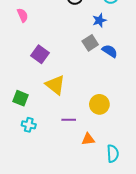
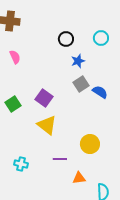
blue star: (99, 20) -> (78, 61), moved
purple square: (40, 54) -> (44, 98), moved
green square: (20, 98) -> (13, 104), moved, turned 35

